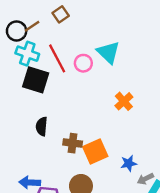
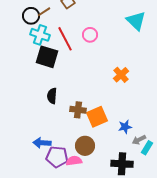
cyan triangle: (108, 52) -> (136, 21), moved
pink circle: (83, 63) -> (90, 35), moved

